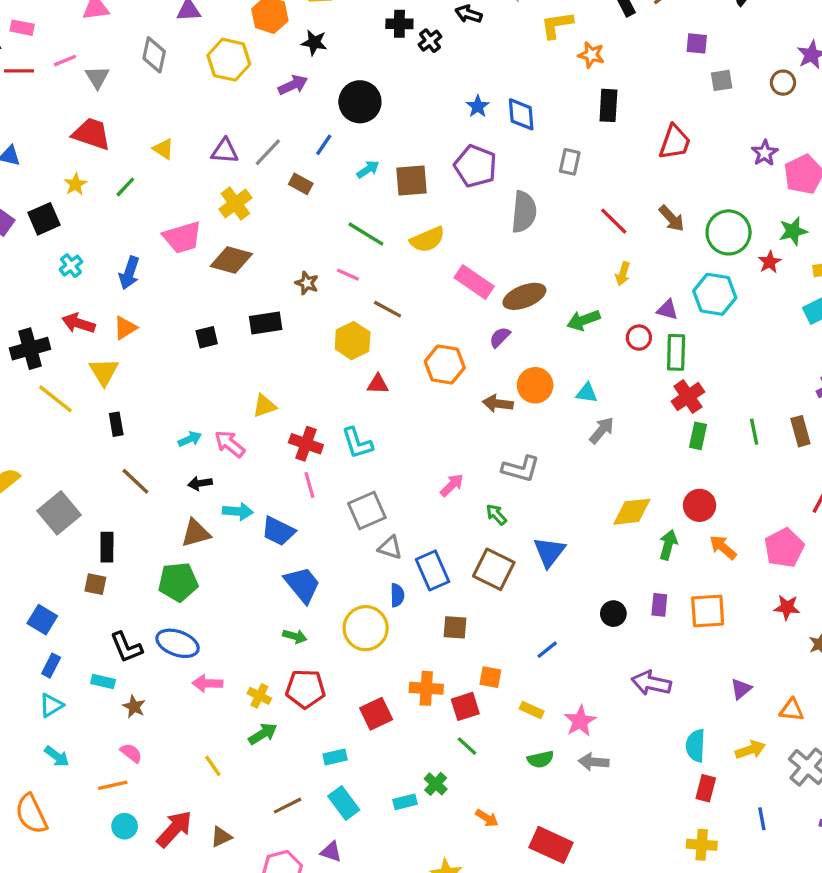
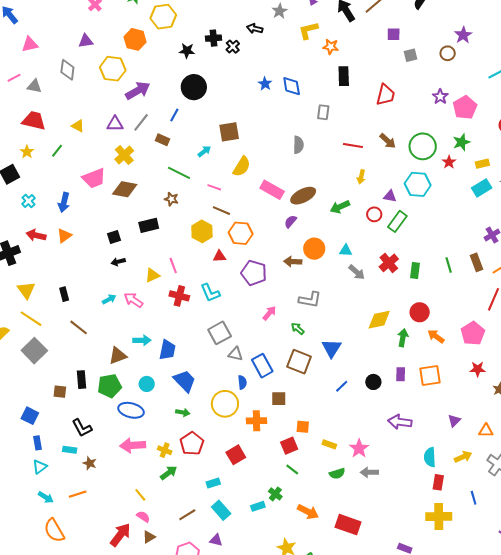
black star: (314, 43) -> (187, 51), moved
gray triangle: (97, 77) -> (34, 86), turned -42
purple arrow: (293, 85) -> (138, 91), moved, size x1.4
purple pentagon: (475, 166) -> (254, 273), moved
cyan arrow: (368, 169) -> (204, 151), moved
gray semicircle: (524, 212) -> (298, 145), size x0.7
red line: (614, 221) -> (353, 146), turned -30
green line: (366, 234) -> (179, 173), moved
yellow semicircle: (427, 239) -> (242, 166), turned -30
pink line: (348, 275) -> (214, 187), moved
green rectangle: (676, 352) -> (397, 221), turned 40
orange hexagon: (445, 365) -> (241, 233), moved
yellow triangle: (104, 372) -> (26, 290), moved
red cross: (688, 397) -> (389, 263), moved
yellow line: (55, 399) -> (31, 319), moved
gray arrow: (602, 430) -> (357, 272), turned 96
black arrow: (200, 483) -> (118, 262), moved
pink line: (309, 485) -> (173, 265), moved
blue trapezoid: (278, 531) -> (167, 350), turned -100
black rectangle: (107, 547) -> (82, 380), moved
blue ellipse: (178, 643) -> (131, 410), moved
blue line: (547, 650) -> (342, 386), moved
blue rectangle: (51, 666) -> (38, 443), turned -32
pink arrow: (207, 683) -> (133, 445), size x1.4
orange cross: (426, 688) -> (257, 421), moved
red pentagon: (305, 689) -> (192, 444), turned -30
pink semicircle: (131, 753) -> (143, 517), moved
orange line: (113, 785) -> (78, 494), moved
orange semicircle: (31, 814) -> (54, 530), moved
orange arrow: (487, 818) -> (308, 512), size x1.5
cyan circle: (125, 826) -> (147, 384), moved
yellow cross: (702, 845) -> (439, 517), size x1.4

